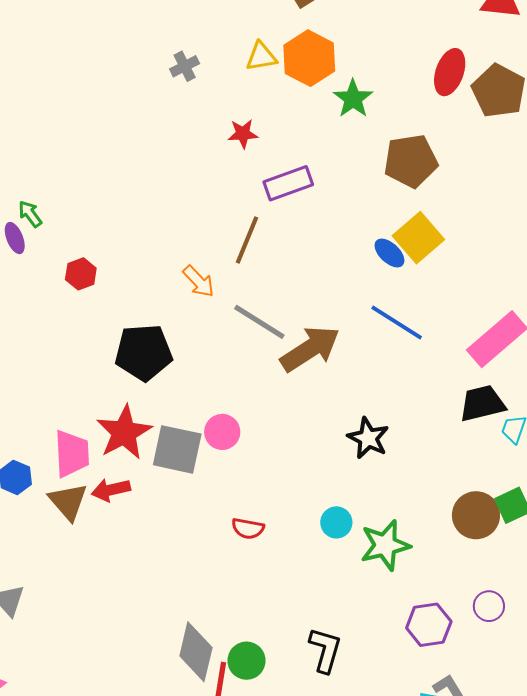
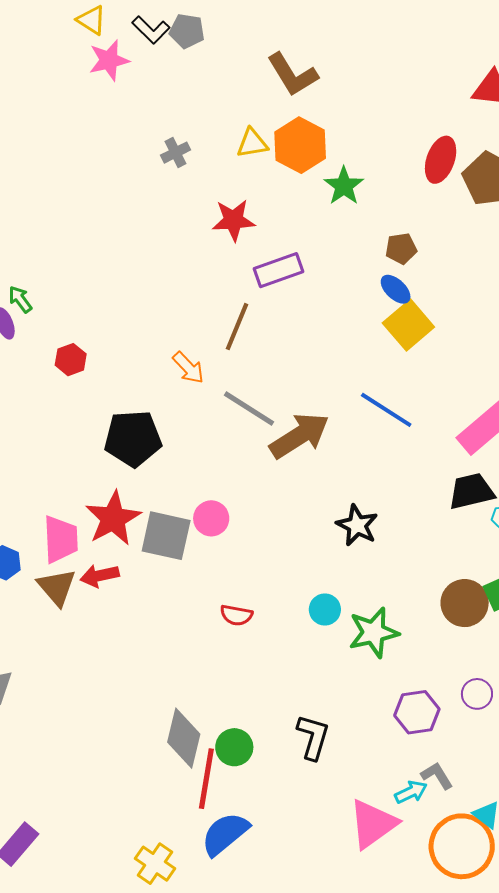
red star: (243, 134) -> (233, 220), size x1.4
brown pentagon: (411, 161) -> (401, 248), size x0.6
blue ellipse: (389, 253) -> (396, 289), moved

